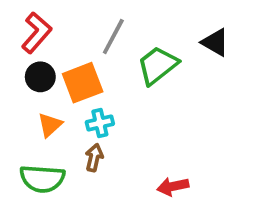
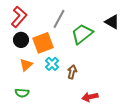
cyan cross: (100, 123) -> (52, 64), turned -32
brown arrow: (94, 158) -> (72, 72), moved
green semicircle: (42, 179) -> (22, 93), size x0.6

